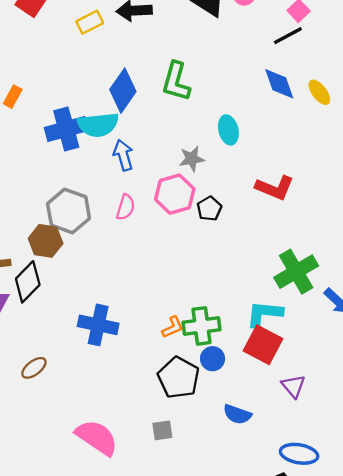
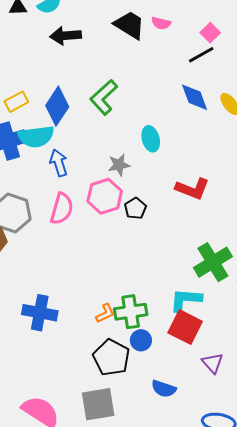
yellow rectangle: (90, 22) -> (16, 102), moved
green L-shape: (176, 82) -> (104, 97), turned 33
pink semicircle: (126, 207) -> (62, 209), size x1.4
gray square: (162, 430) -> (98, 404), size x1.8

